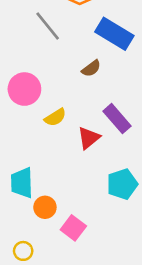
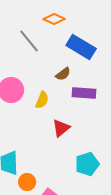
yellow semicircle: (55, 117) -> (42, 100), moved, turned -36
purple rectangle: (117, 119) -> (84, 93), moved, turned -45

